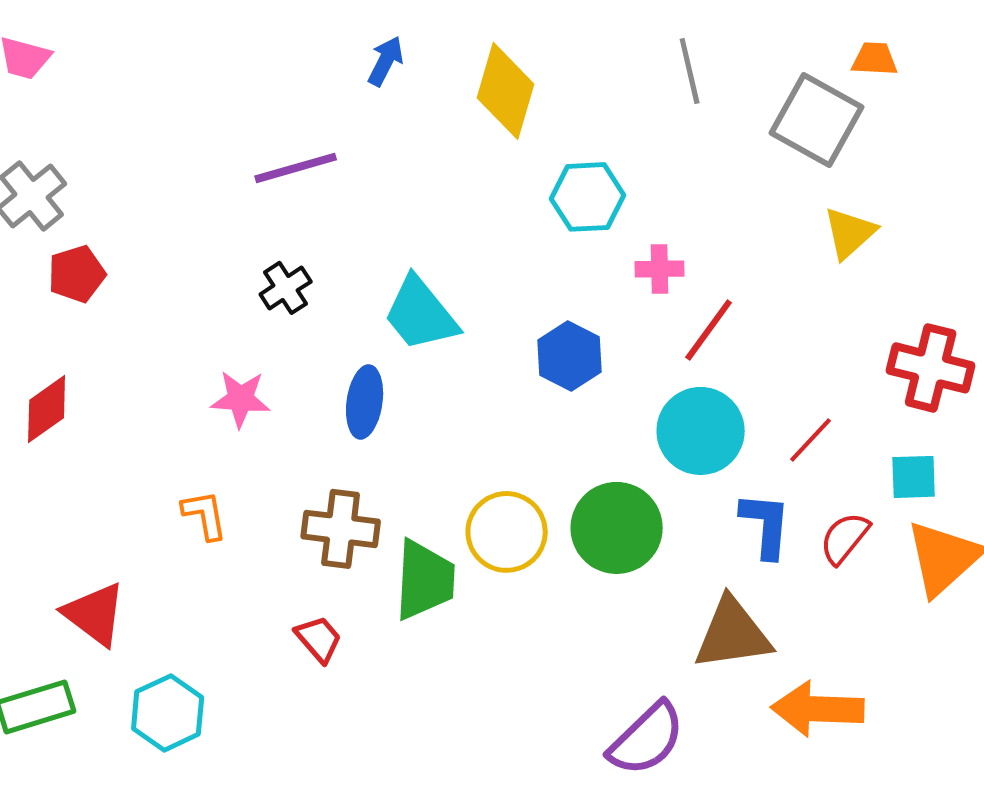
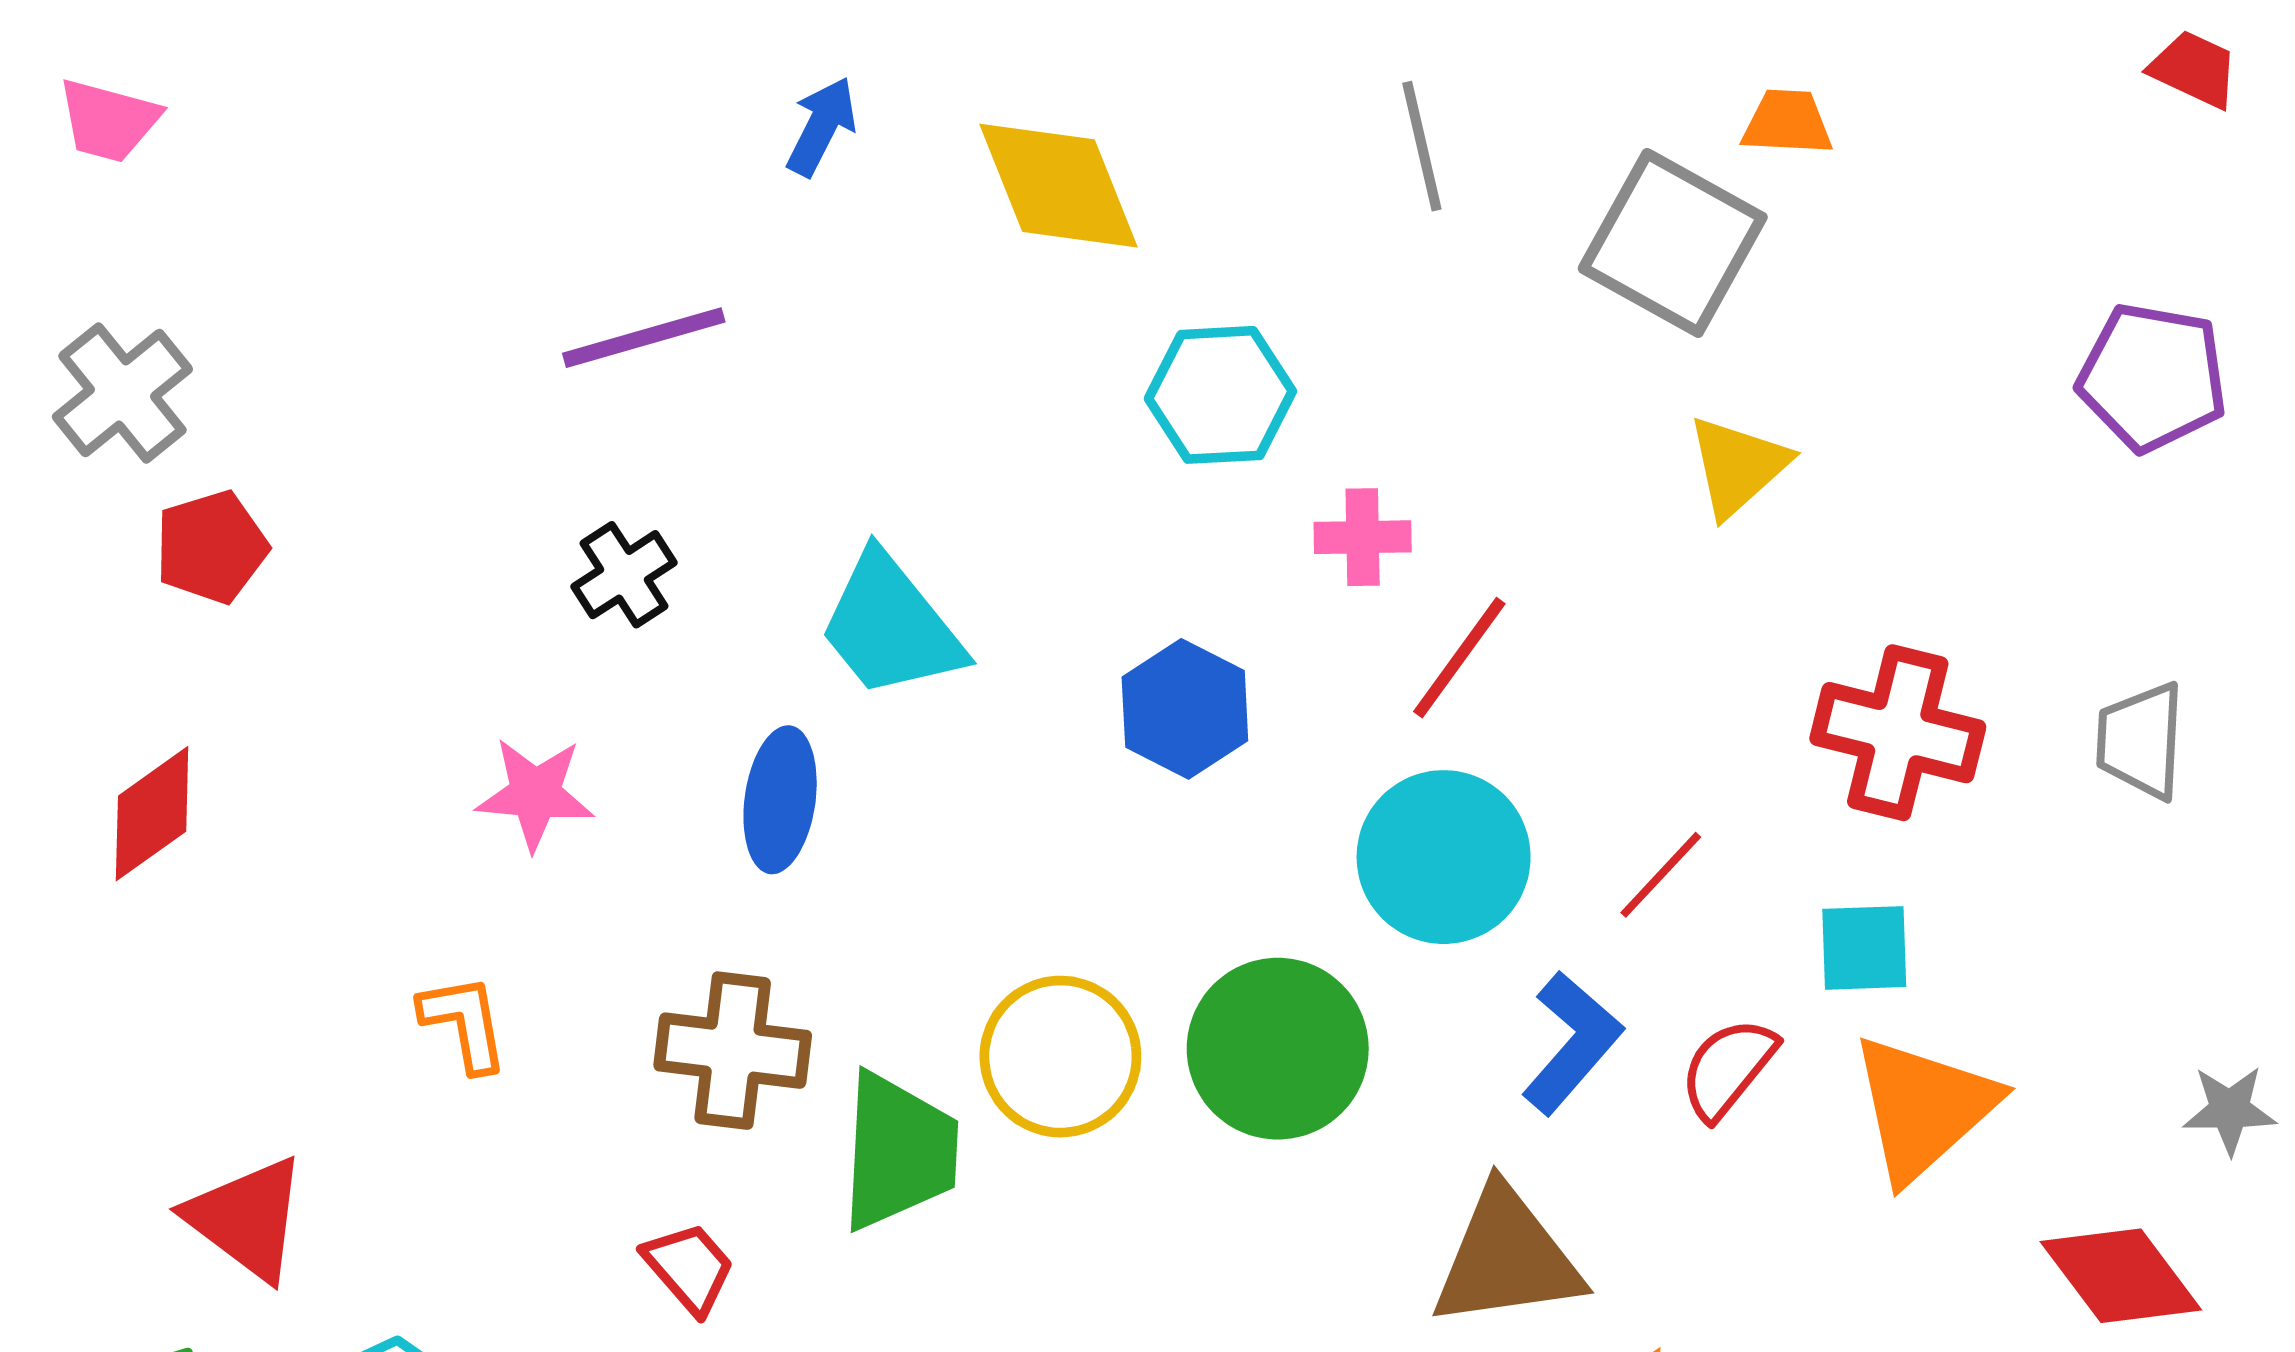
yellow diamond: (506, 91) -> (1058, 186), turned -38
blue L-shape: (766, 525) -> (1572, 1043), turned 36

